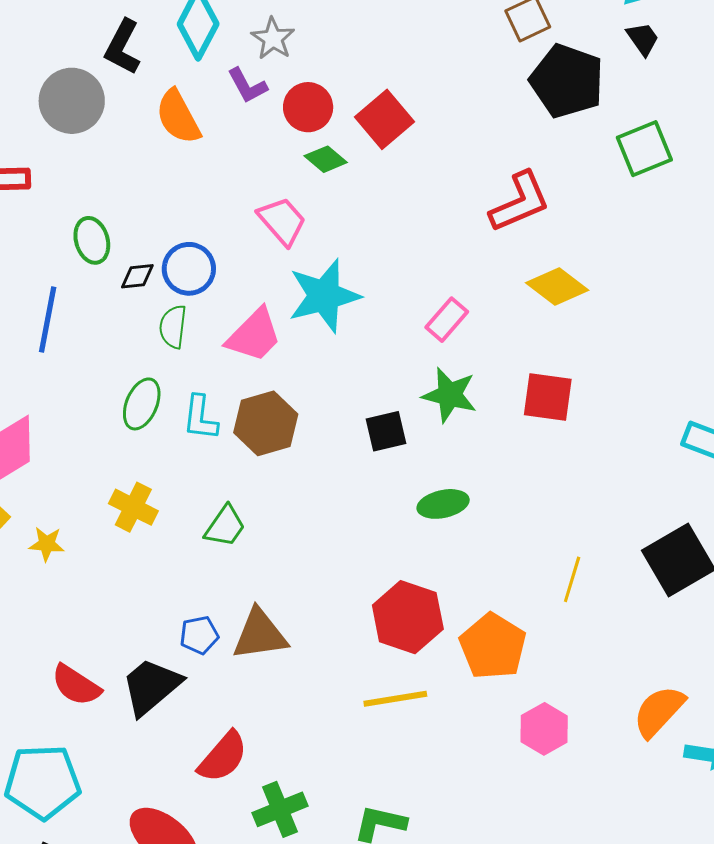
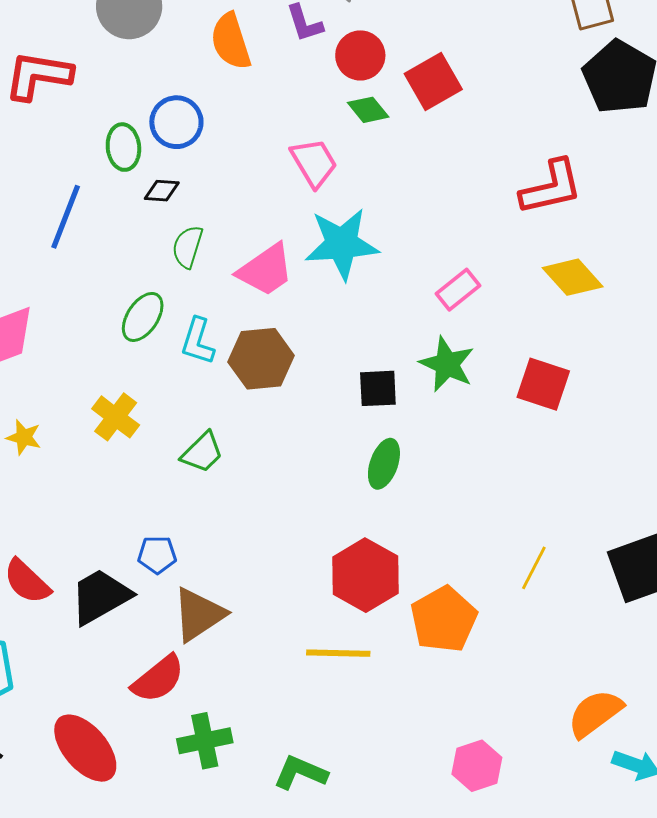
blue circle: (189, 269) -> (176, 122), moved
green ellipse: (443, 504) -> (384, 464), moved, turned -69
brown triangle: (260, 634) -> (199, 614), moved, turned -36
pink hexagon: (544, 729) -> (477, 766), moved

